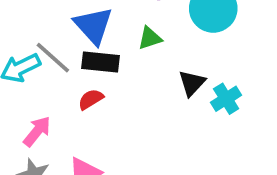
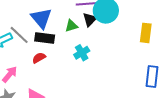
black triangle: (192, 83) -> (90, 20), moved
cyan cross: (226, 99) -> (82, 53), moved

